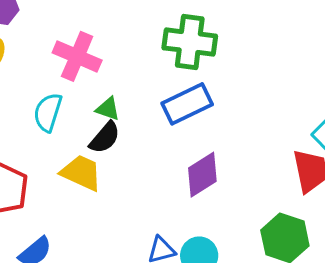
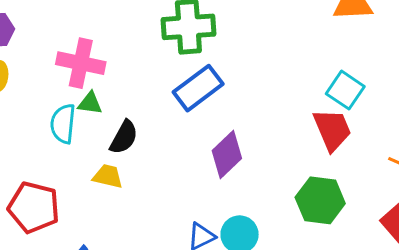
green triangle: (108, 109) -> (90, 103), moved
yellow trapezoid: (81, 173) -> (108, 176), size x0.7

